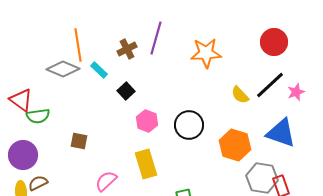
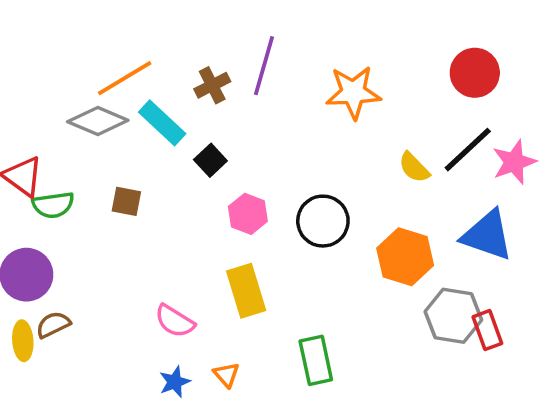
orange line: (78, 45) -> (125, 78), turned 68
cyan rectangle: (99, 70) -> (162, 123), size x1.5
pink star: (296, 92) -> (514, 162), size x1.4
brown square: (79, 141) -> (126, 201), moved
pink semicircle: (106, 181) -> (175, 321), turned -105

